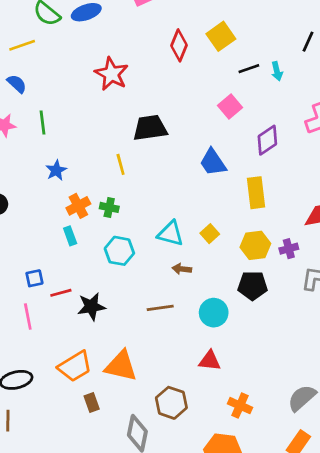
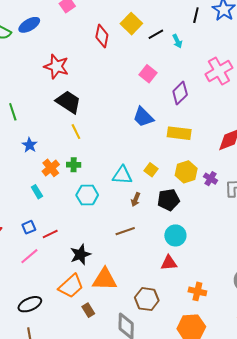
black line: (249, 69) -> (156, 34), moved
black trapezoid: (150, 128) -> (68, 102), moved, turned 52
yellow rectangle: (256, 193) -> (179, 133), turned -65
cyan rectangle: (70, 236) -> (37, 192), moved
purple cross: (289, 249) -> (211, 179), moved, turned -32
brown arrow: (182, 269) -> (136, 200), turned -64
black pentagon: (253, 286) -> (169, 200), moved
black star: (91, 306) -> (80, 254), moved
cyan circle: (214, 313) -> (175, 235), moved
pink line: (28, 317) -> (29, 256), turned 72

